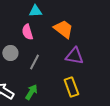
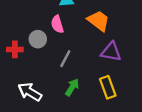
gray circle: (10, 53) -> (38, 39), moved
green arrow: (31, 92) -> (72, 87), moved

